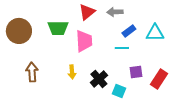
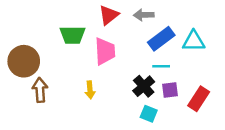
brown circle: (19, 31) -> (24, 61), moved
blue rectangle: (129, 31) -> (161, 39), size x1.5
cyan line: (122, 48) -> (161, 66), moved
black cross: (99, 79) -> (144, 86), moved

